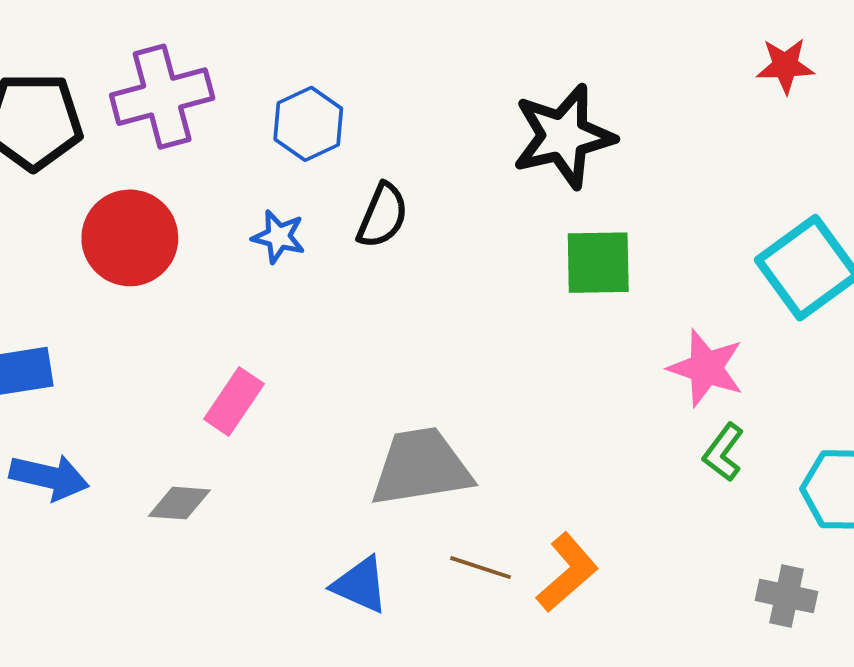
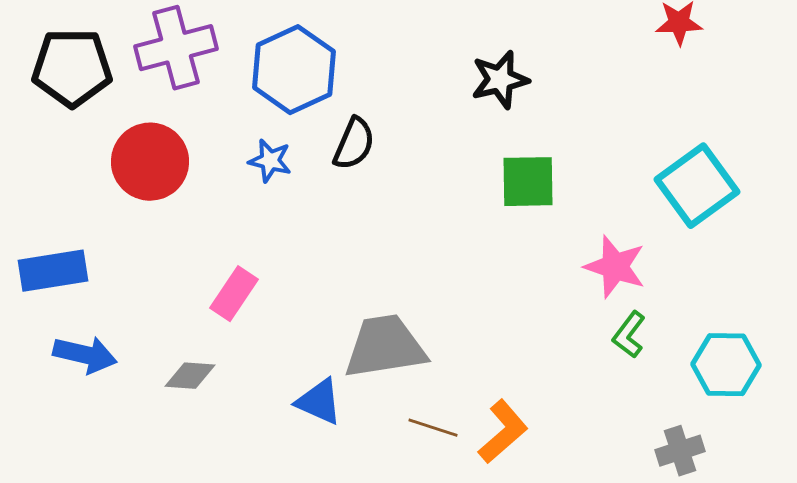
blue hexagon: (308, 124) -> (294, 70), size x1.5
black star: (564, 136) -> (500, 80), size x0.7
blue triangle: (360, 585) -> (319, 402), moved
gray cross: (787, 596) -> (680, 451), turned -30

